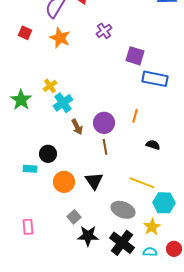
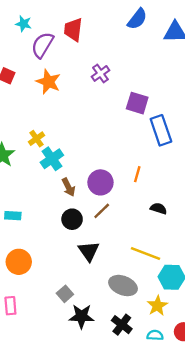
blue rectangle: (155, 79) -> (161, 130), turned 60
brown line: (105, 147) -> (102, 211), turned 56
black circle: (48, 154) -> (72, 219), moved
cyan rectangle: (30, 169) -> (13, 216), moved
orange circle: (64, 182) -> (19, 262), moved
black cross: (122, 243) -> (122, 325), size x0.7

